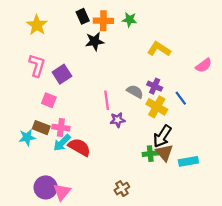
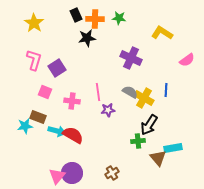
yellow L-shape: (159, 49) -> (162, 33), moved
purple cross: (155, 86) -> (131, 58), moved, size x1.5
gray semicircle: (135, 92) -> (130, 92), moved
blue line: (181, 98) -> (166, 90), turned 40
pink cross: (61, 128) -> (72, 101), moved
cyan arrow: (62, 143) -> (57, 131), turned -120
brown triangle: (164, 153) -> (158, 158), moved
purple circle: (46, 187) -> (72, 173), moved

